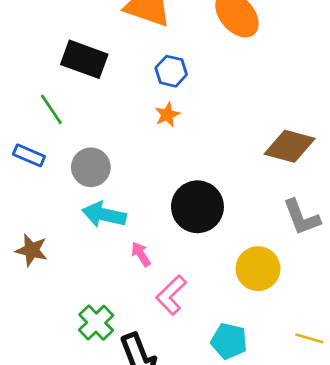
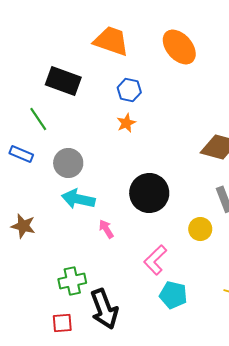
yellow circle: (258, 269) -> (200, 229), moved, size x0.7
pink L-shape: (171, 295) -> (155, 260), moved
green cross: (96, 323) -> (72, 281), turned 32

